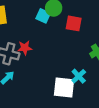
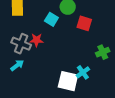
cyan square: (43, 16) -> (51, 19), moved

